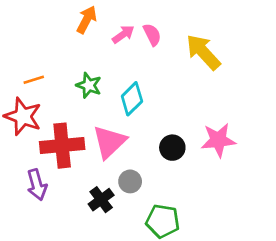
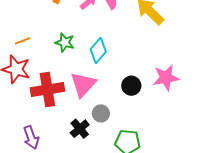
purple arrow: (37, 185) -> (31, 138), moved

